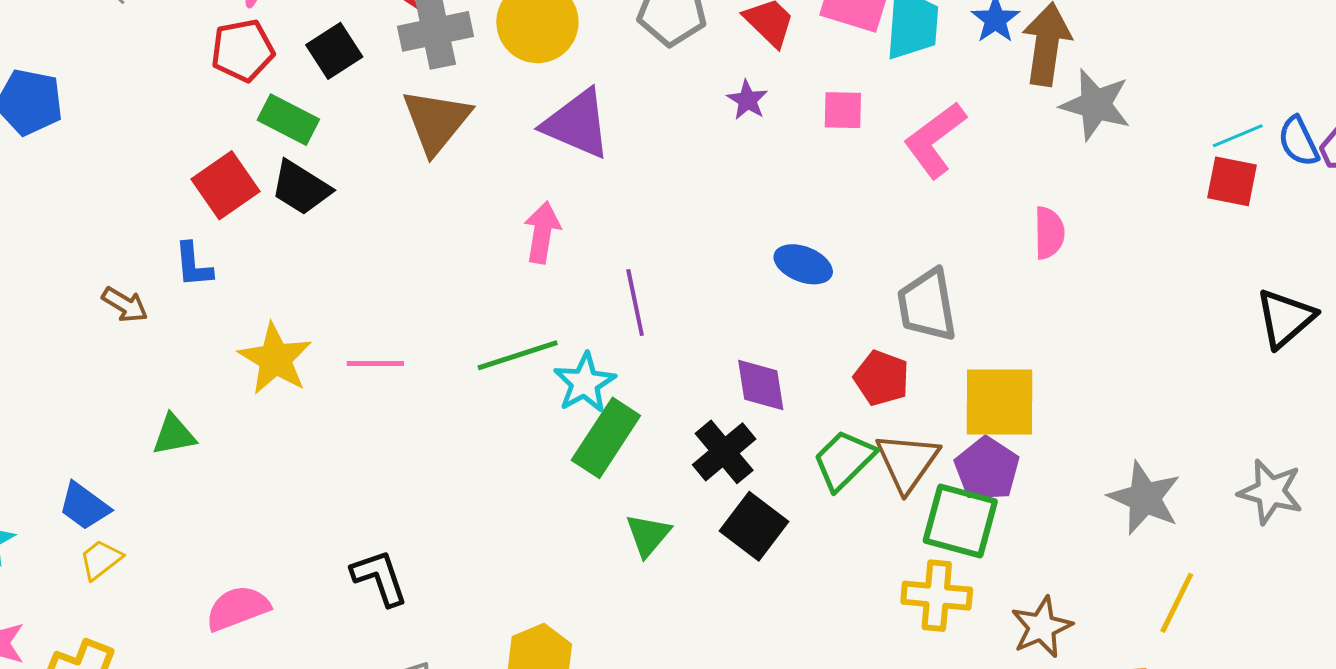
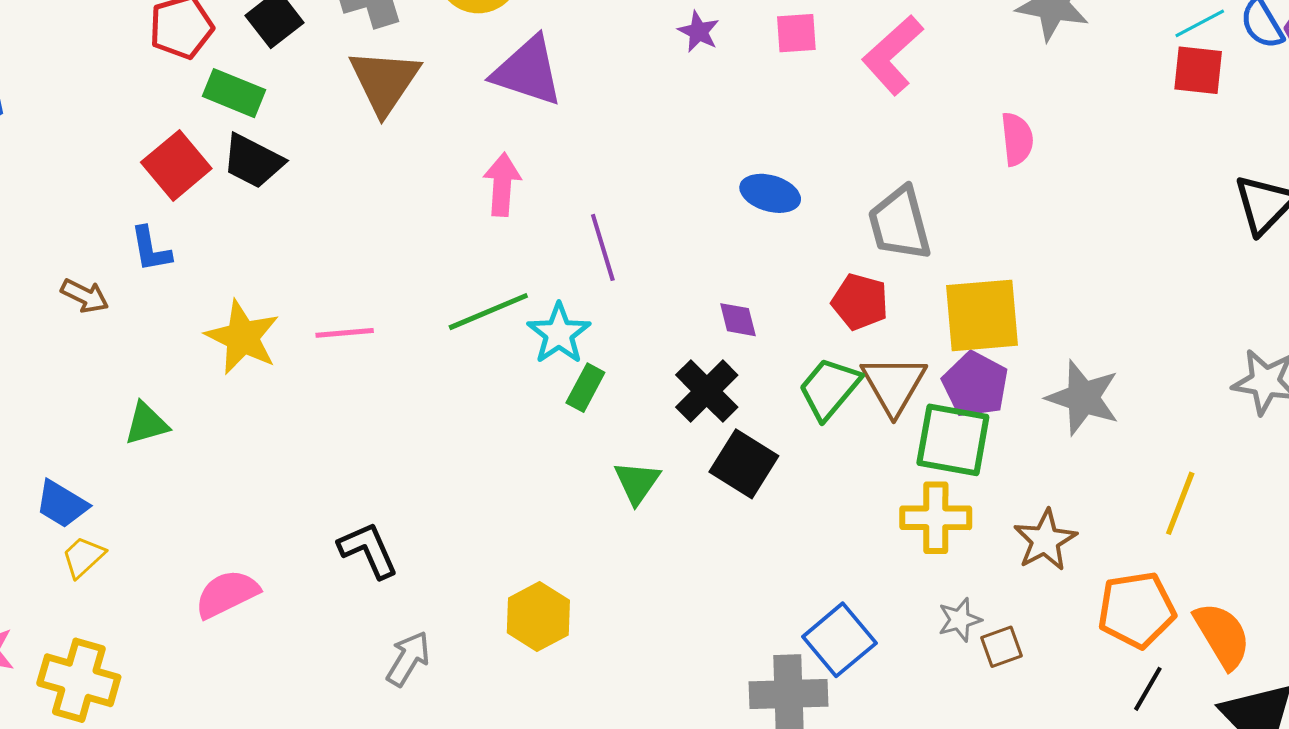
purple diamond: (761, 385) -> (738, 320), size x0.7
green rectangle: (606, 438) -> (585, 388), size x0.6
gray star: (1145, 498) -> (1083, 398), moved

